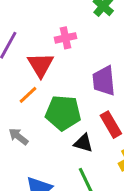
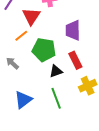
black triangle: (83, 143) -> (56, 71), turned -40

